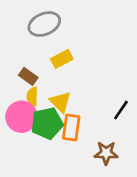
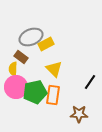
gray ellipse: (44, 24) -> (31, 37), moved
yellow semicircle: (32, 97) -> (13, 69), moved
yellow triangle: (60, 102) -> (54, 69), moved

